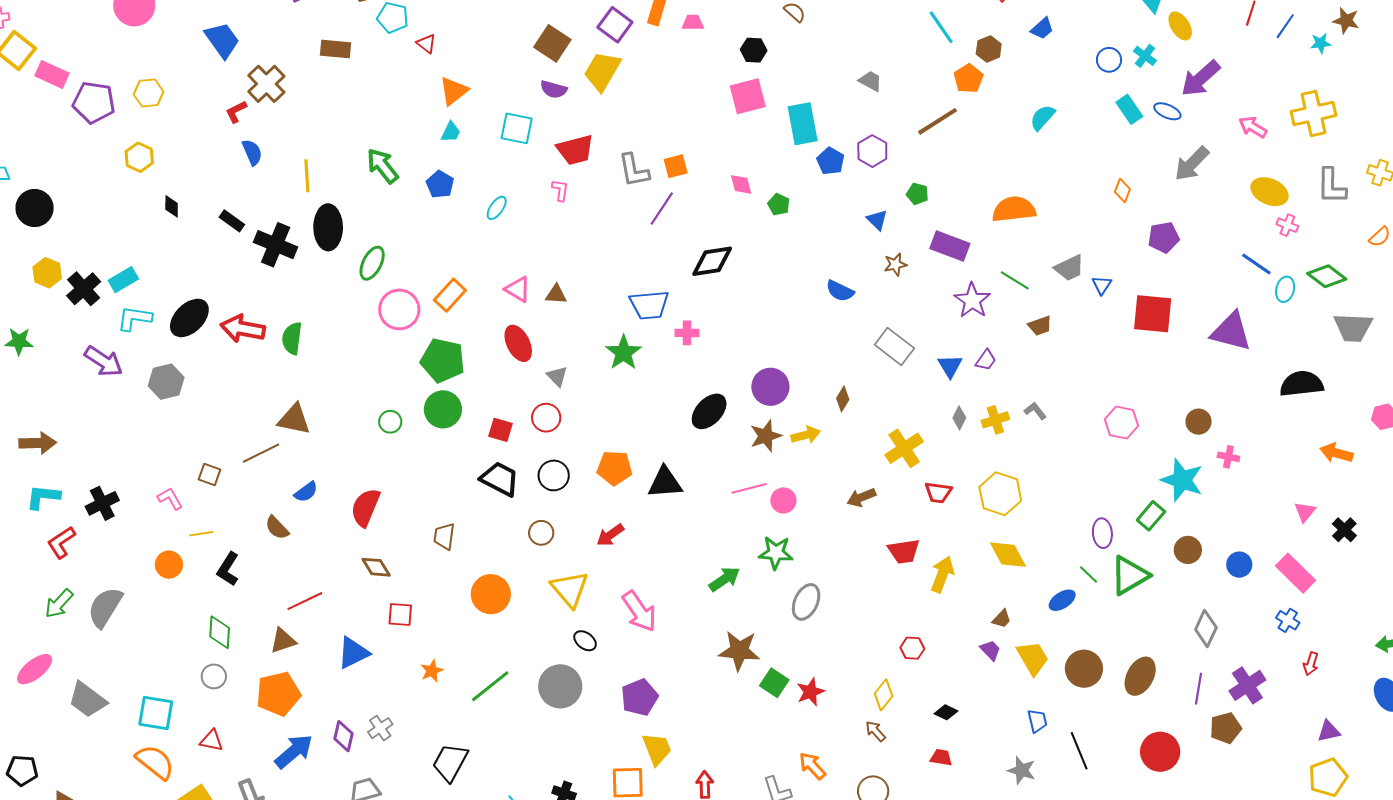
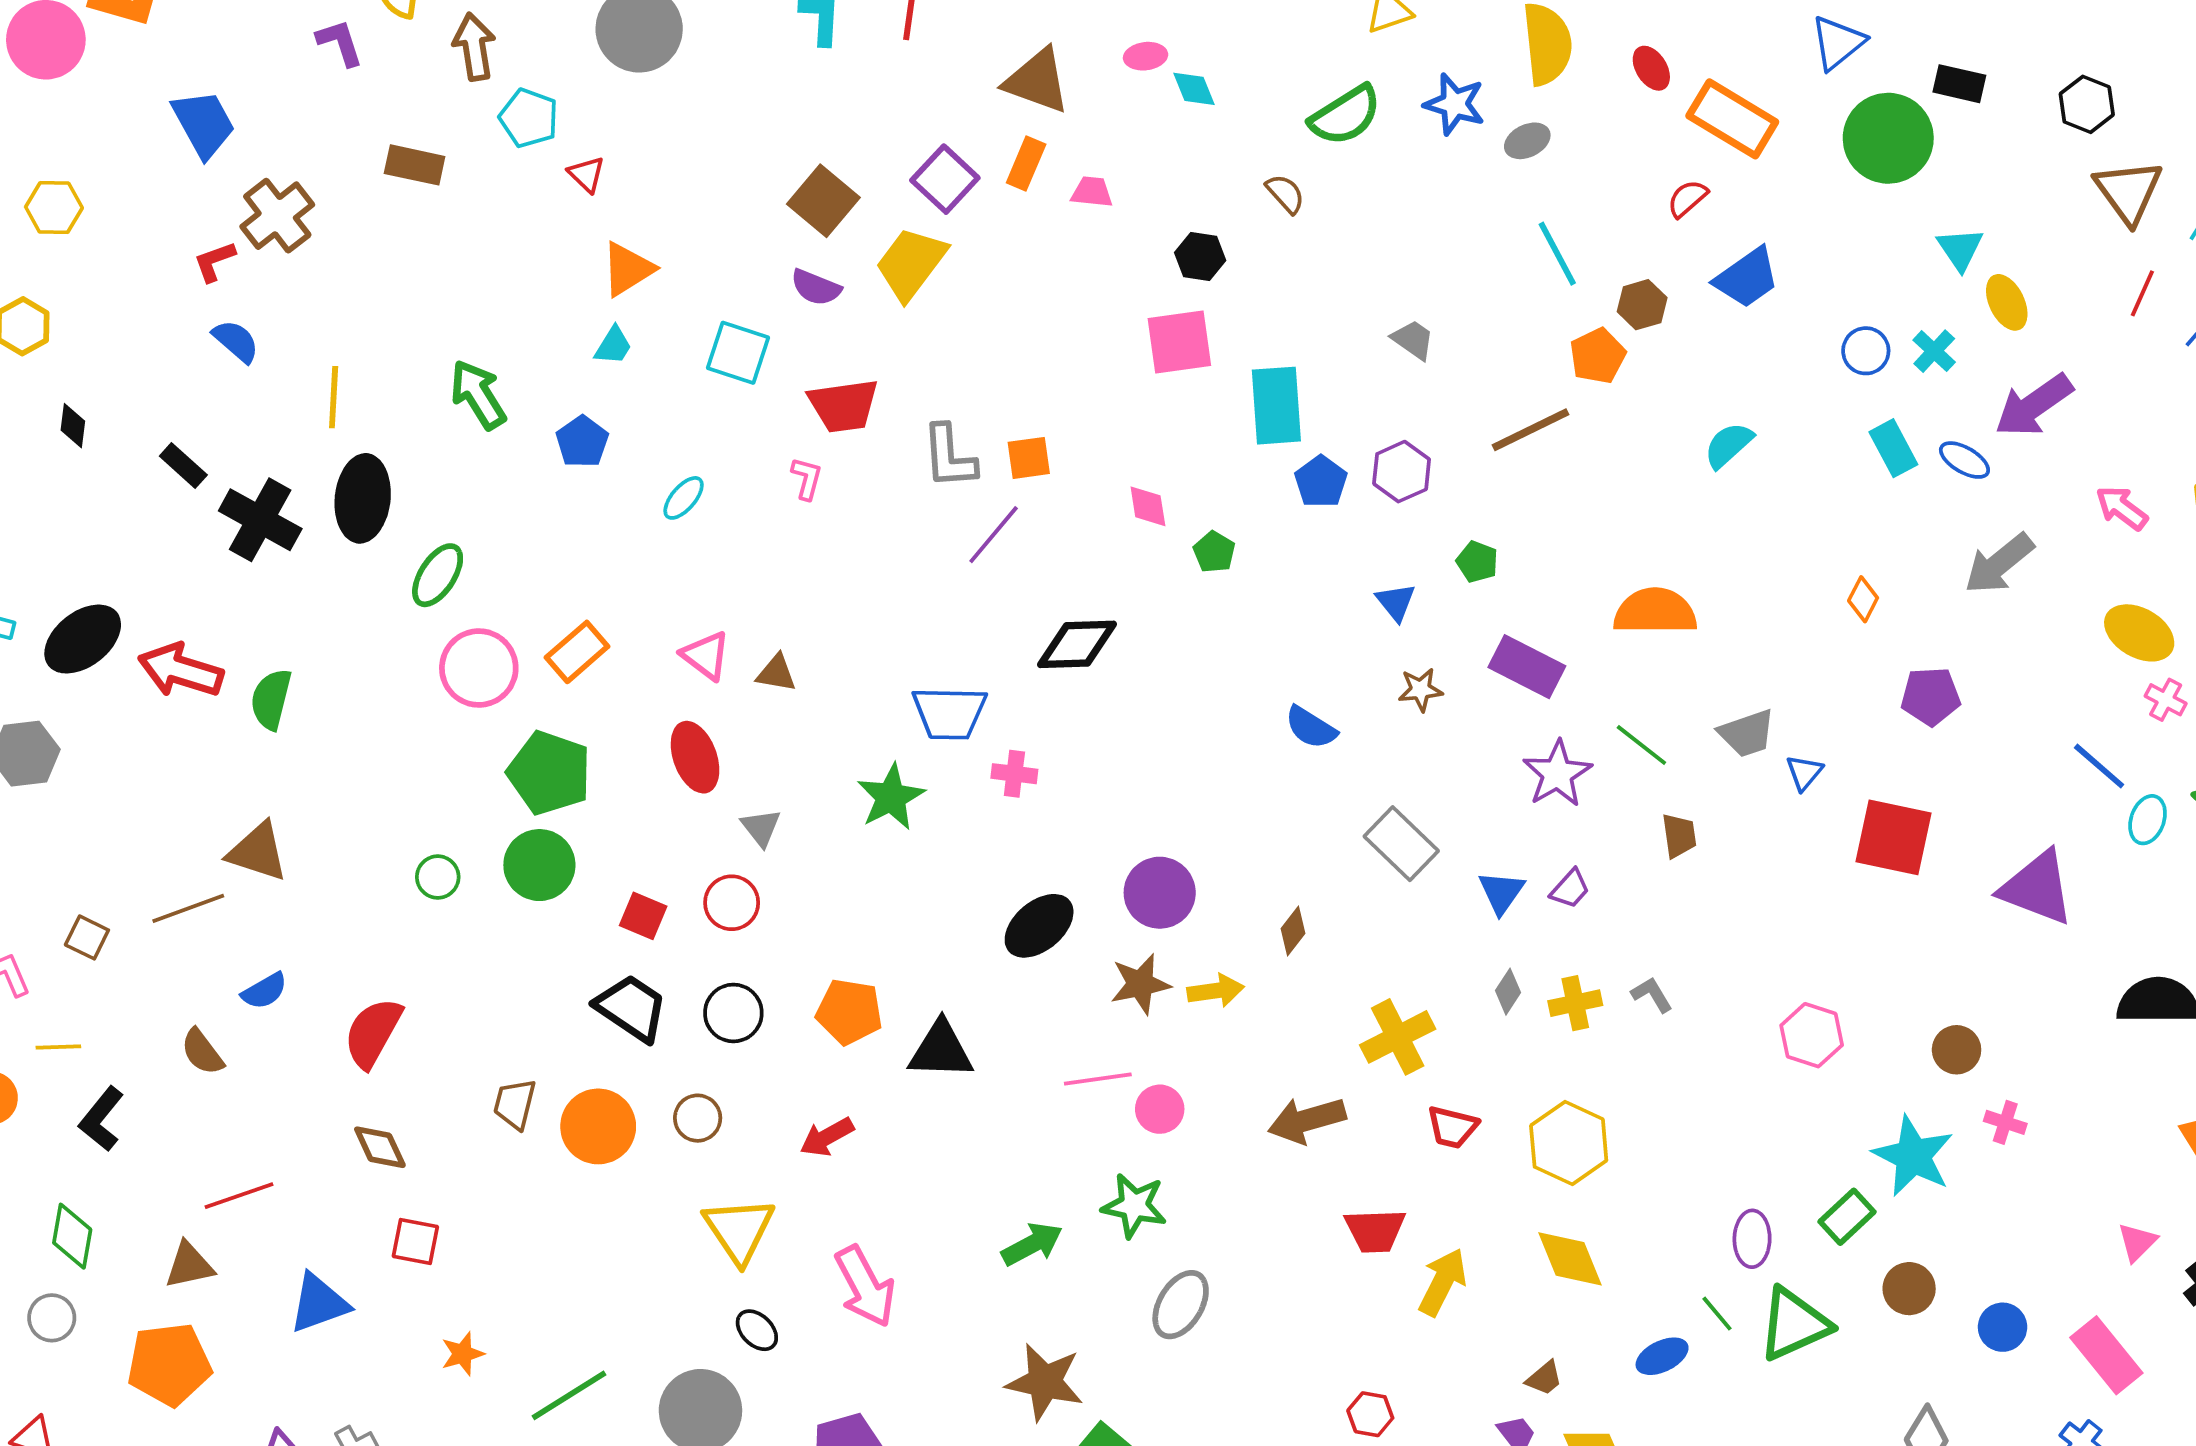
blue trapezoid: (1042, 29) -> (1747, 278), size x1.5
blue semicircle: (252, 152) -> (236, 341), turned -32
brown trapezoid: (1040, 326) -> (1679, 836), turned -85
brown arrow: (861, 497) -> (1307, 1120), size x1.4
orange circle: (491, 594) -> (598, 1126), moved

